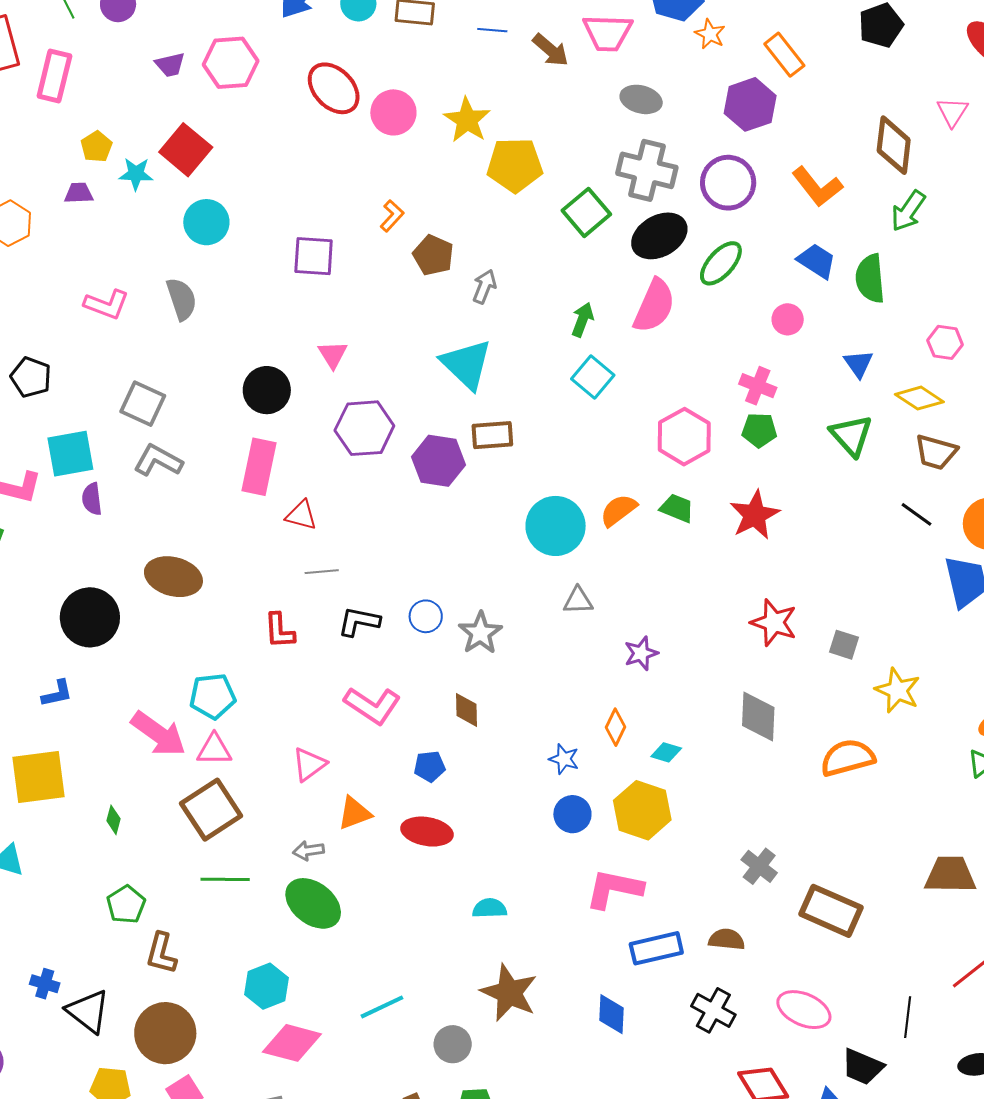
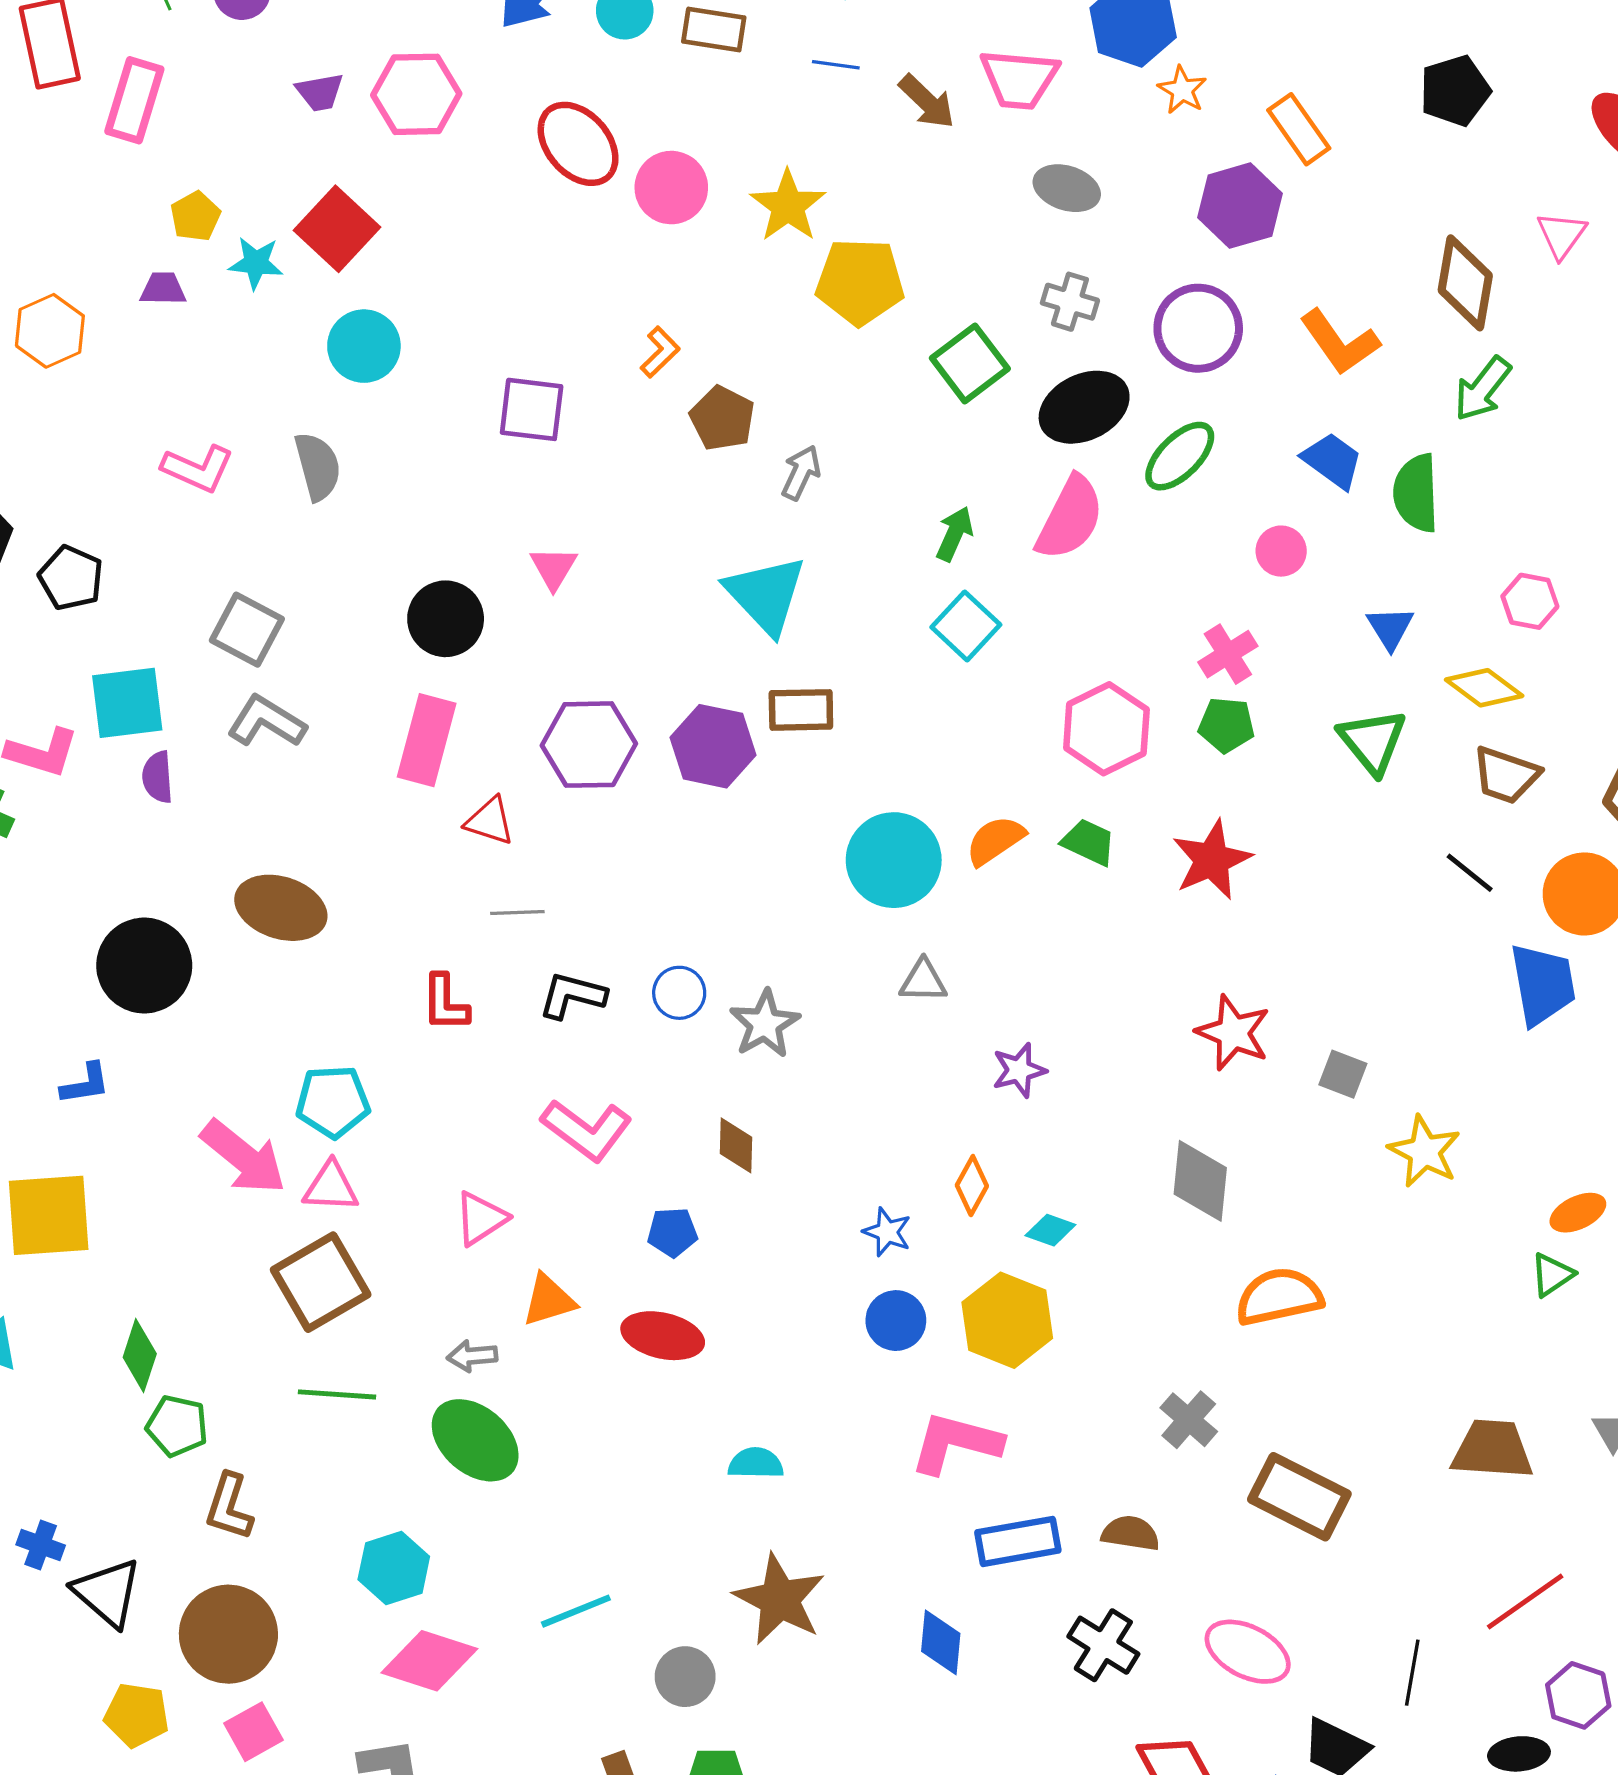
gray cross: (647, 170) -> (1070, 302), size x0.6
pink cross: (758, 386) -> (1228, 654), turned 33
purple hexagon: (364, 428) -> (589, 745), moved
orange semicircle: (848, 758) -> (1279, 1297), moved
green diamond: (114, 820) -> (140, 1355), moved, size x1.5
green pentagon: (126, 905) -> (177, 1426), turned -30

